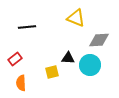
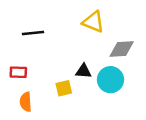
red rectangle: (15, 59) -> (18, 72), turned 40

